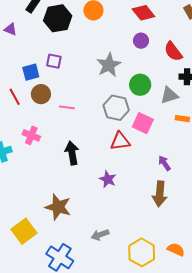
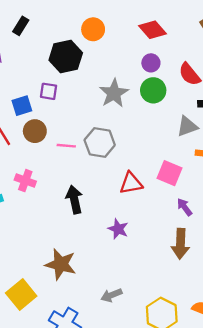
black hexagon: (58, 18) -> (66, 57), moved
green circle: (140, 85) -> (153, 90), moved
gray hexagon: (116, 108) -> (100, 142), moved
pink square: (143, 123) -> (170, 173), moved

